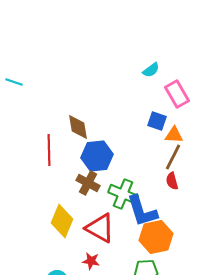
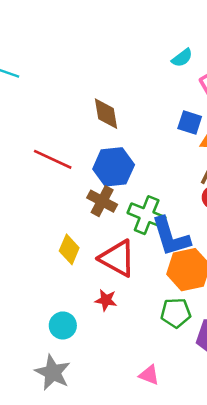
brown diamond: (78, 127) -> (106, 114), moved
red line: (49, 150) -> (53, 159), turned -64
yellow diamond: (62, 221) -> (69, 249), size x0.7

